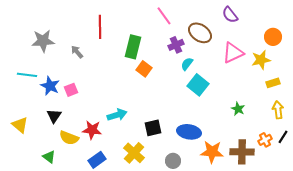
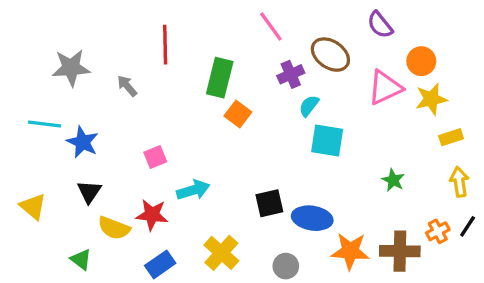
orange circle: (273, 37) -> (421, 61), moved
cyan square: (198, 85) -> (327, 140), turned -30
pink square: (71, 90) -> (155, 157), moved
black square: (153, 128) -> (269, 203), moved

